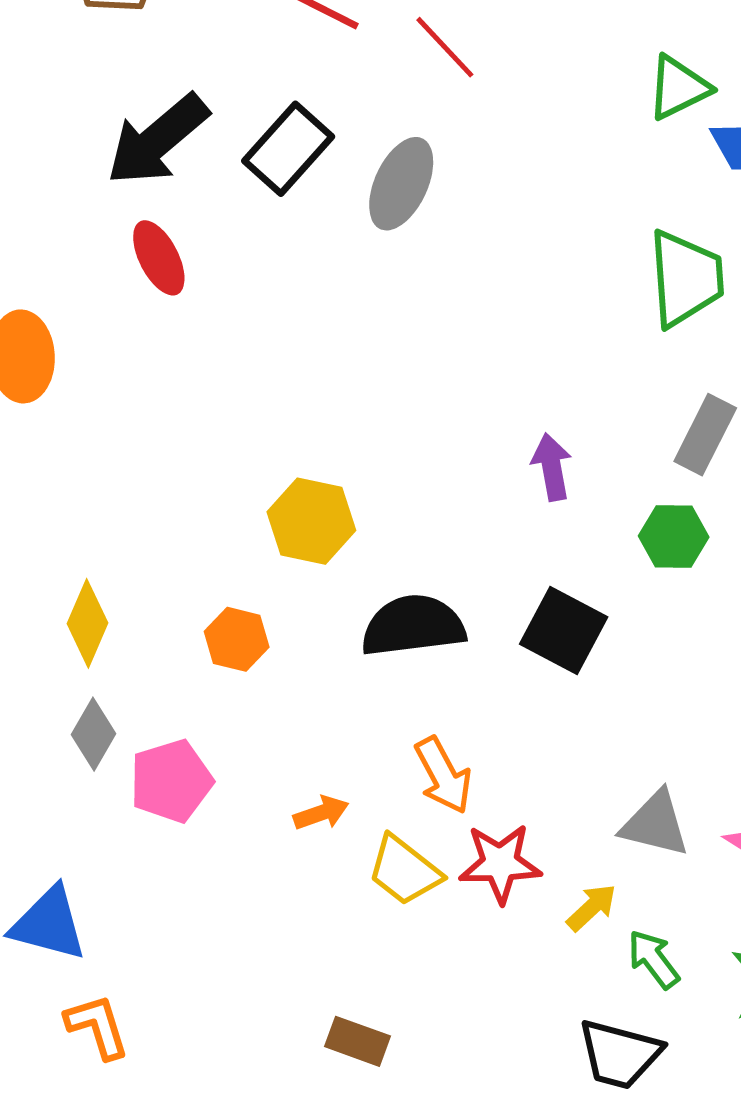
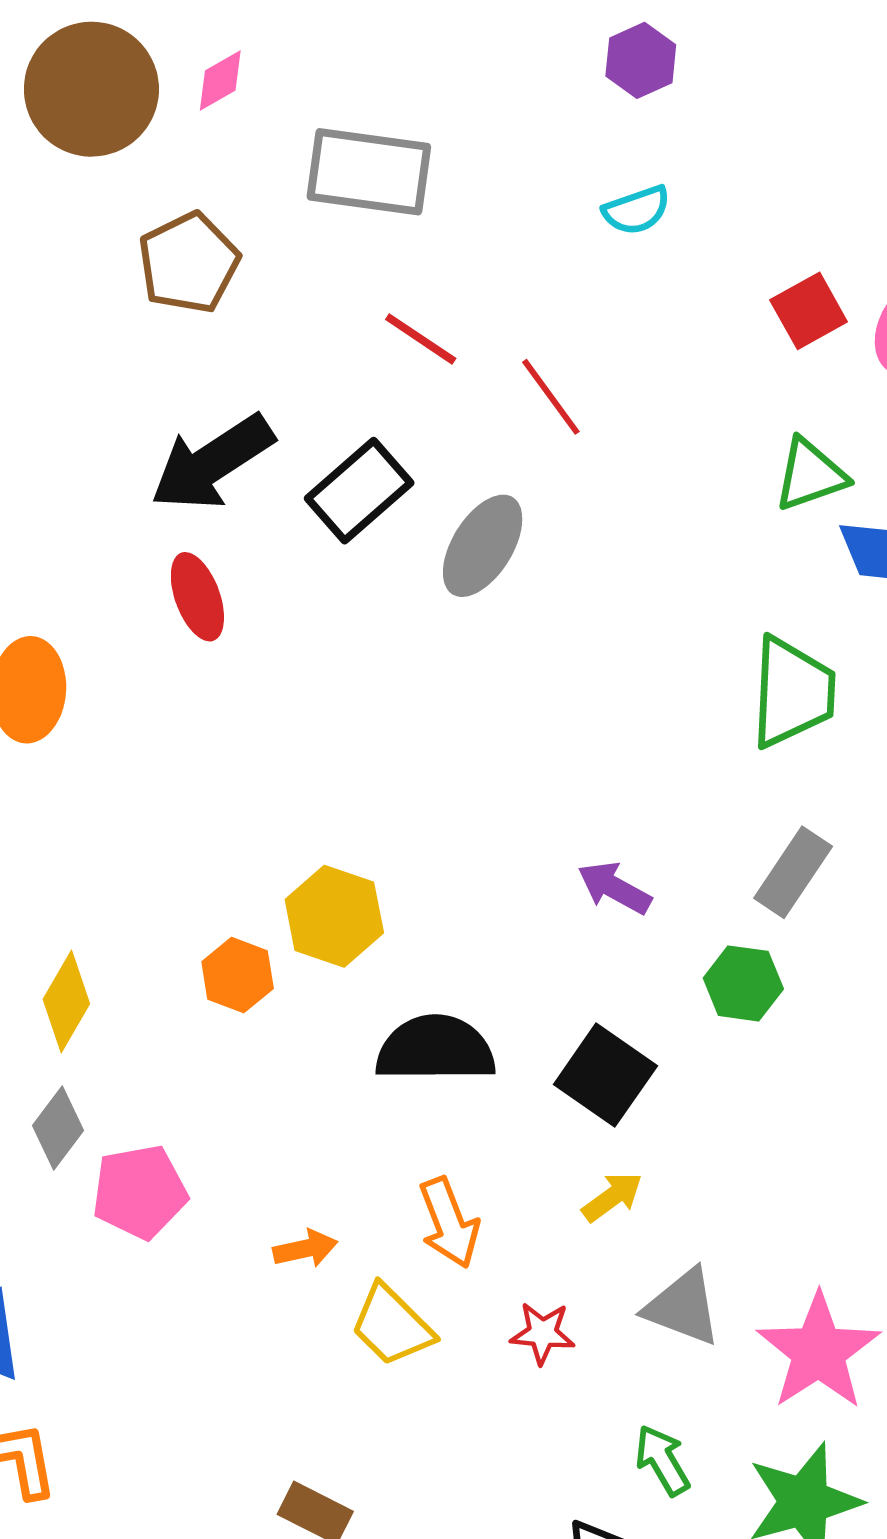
purple arrow: (552, 467) -> (614, 888), turned -58
orange hexagon: (237, 639) -> (238, 975), moved
red star: (500, 863) -> (543, 1333), moved, size x0.7
yellow arrow: (592, 907) -> (612, 1197), moved

